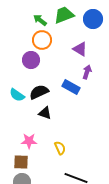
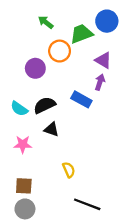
green trapezoid: (64, 15) -> (81, 34), moved
orange circle: (42, 40) -> (60, 51), moved
purple triangle: (80, 49) -> (103, 60), moved
pink star: (29, 141) -> (23, 144), moved

